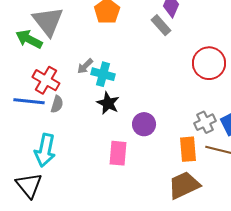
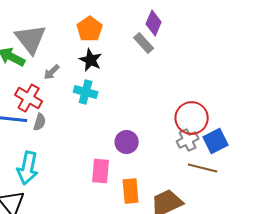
red circle: (209, 63) -> (192, 118), moved
gray arrow: (85, 66) -> (52, 72), moved
black star: (108, 103) -> (91, 60), moved
orange rectangle: (188, 149) -> (131, 191), moved

